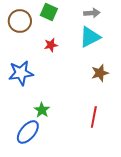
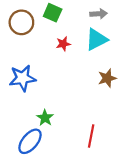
red star: (51, 45) -> (63, 44), moved
red line: (94, 117) -> (91, 136), moved

